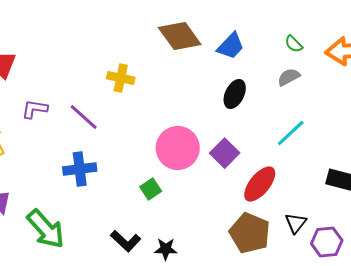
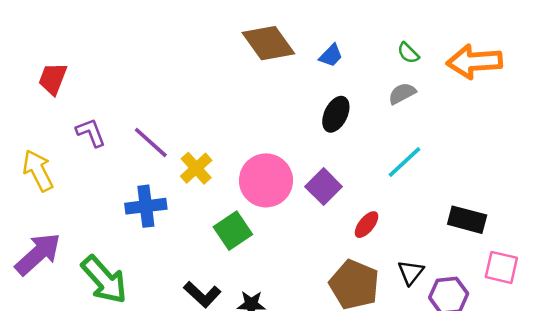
blue trapezoid: (231, 46) -> (331, 55), size x0.7
yellow cross: (121, 78) -> (196, 168), moved, turned 36
purple L-shape: (35, 109) -> (91, 133), turned 60
red ellipse: (260, 184) -> (367, 225), size x0.6
green square: (151, 189) -> (233, 231), size x1.4

